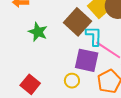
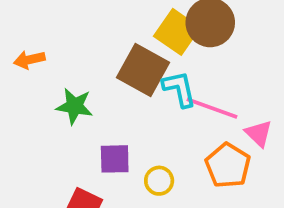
purple square: (87, 60) -> (115, 159), moved, size x0.7

